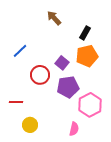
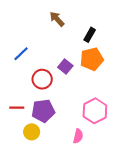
purple pentagon: (68, 87) -> (43, 111), moved

